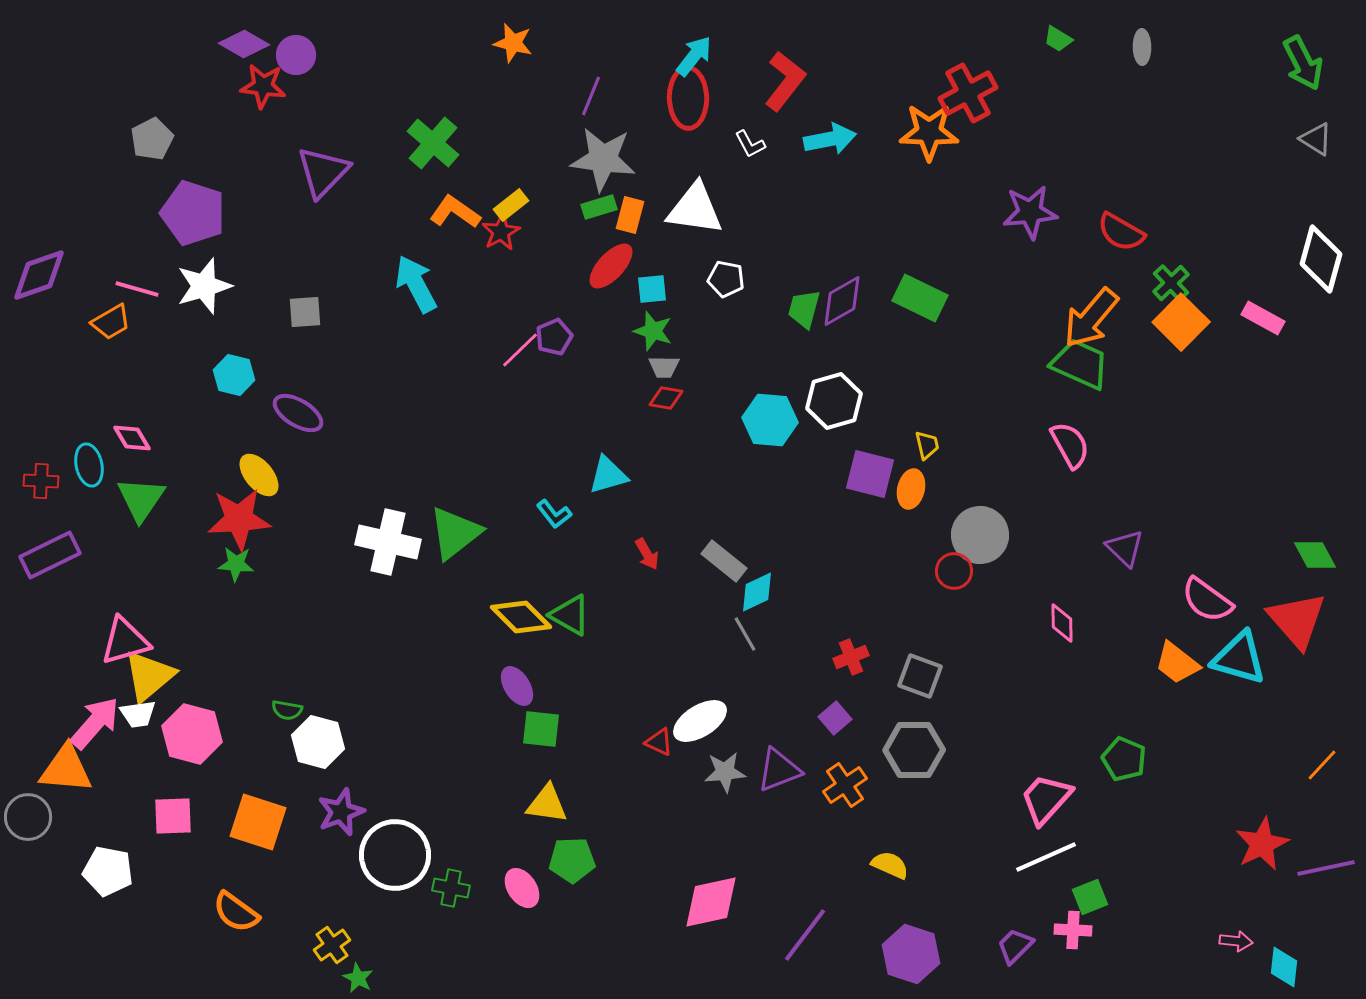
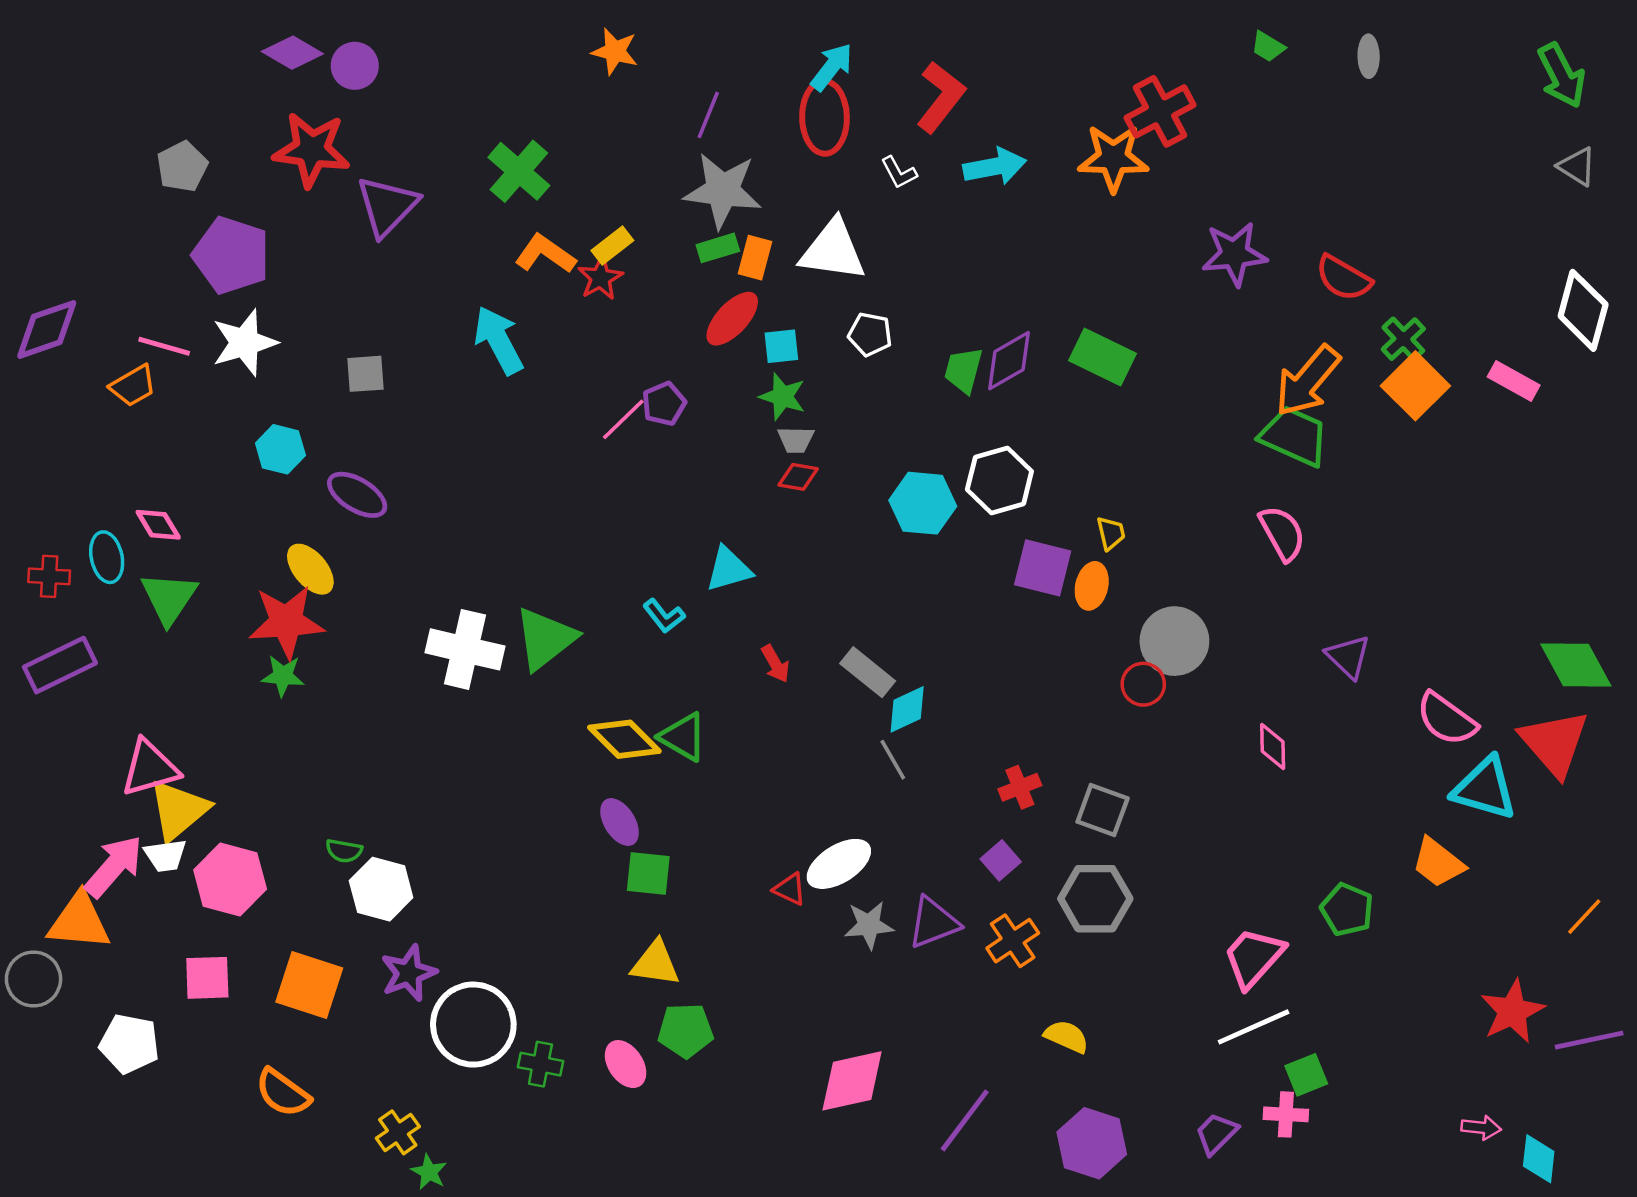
red star: (263, 86) -> (312, 150), moved, size x1.4
green diamond: (1315, 555) -> (1576, 665), size x1.4
orange trapezoid: (1177, 663) -> (1438, 863), moved

